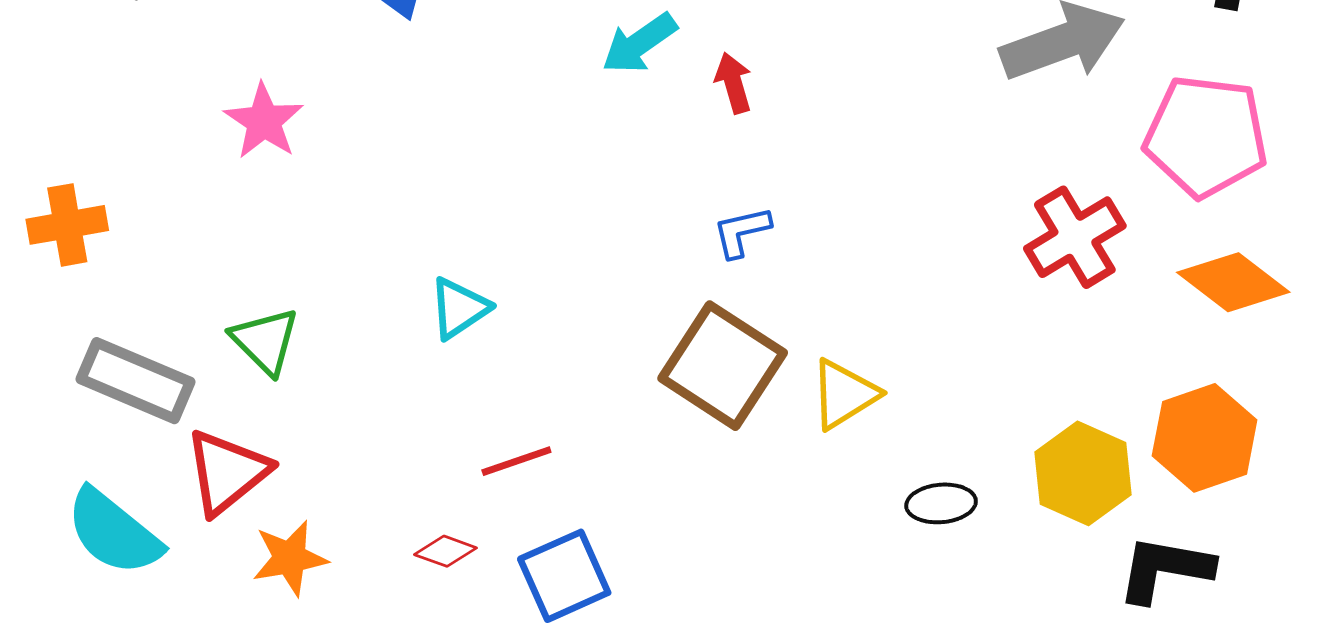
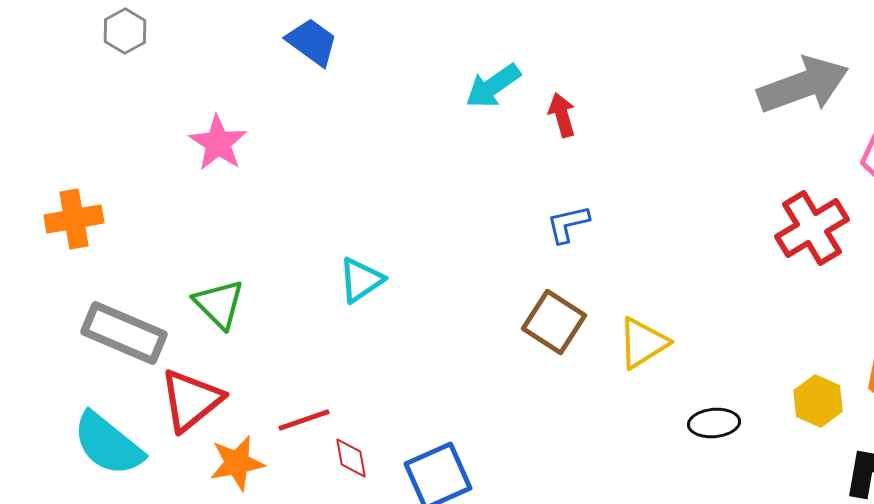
brown square: (723, 366) -> (554, 322), size x0.7
red line: (516, 461) -> (304, 420), moved
yellow hexagon: (1083, 473) -> (818, 401), size x0.7
red diamond: (445, 551) -> (351, 458), turned 60

